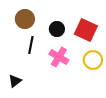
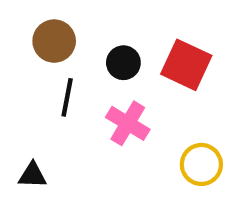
yellow circle: (93, 60) -> (201, 164), moved
black triangle: (15, 81) -> (32, 175), turned 40

